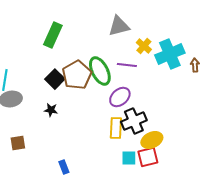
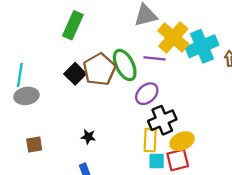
yellow cross: (144, 46) -> (173, 37), size x1.8
black star: (51, 110) -> (88, 137), moved
yellow rectangle: (116, 128) -> (150, 140), moved

